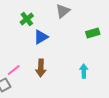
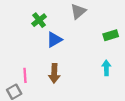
pink line: (14, 70) -> (25, 75), turned -56
cyan arrow: (84, 71) -> (106, 68), moved

